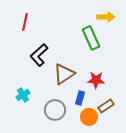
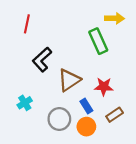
blue rectangle: (80, 98) -> (86, 106), turned -48
orange circle: (89, 117) -> (86, 127), moved

